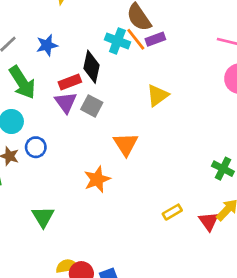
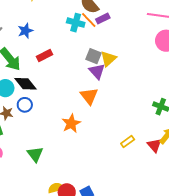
black diamond: (92, 67) -> (25, 84), moved, turned -45
purple triangle: (66, 102) -> (97, 71), moved
gray square: (92, 106) -> (94, 56), moved

